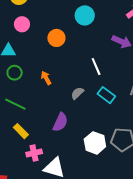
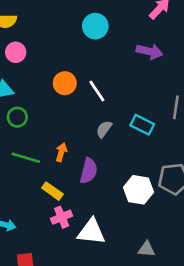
orange circle: (56, 38) -> (65, 83), moved
white line: (96, 66) -> (97, 91), moved
orange arrow: (46, 78) -> (61, 152), moved, turned 56
yellow rectangle: (21, 131) -> (52, 191), moved

